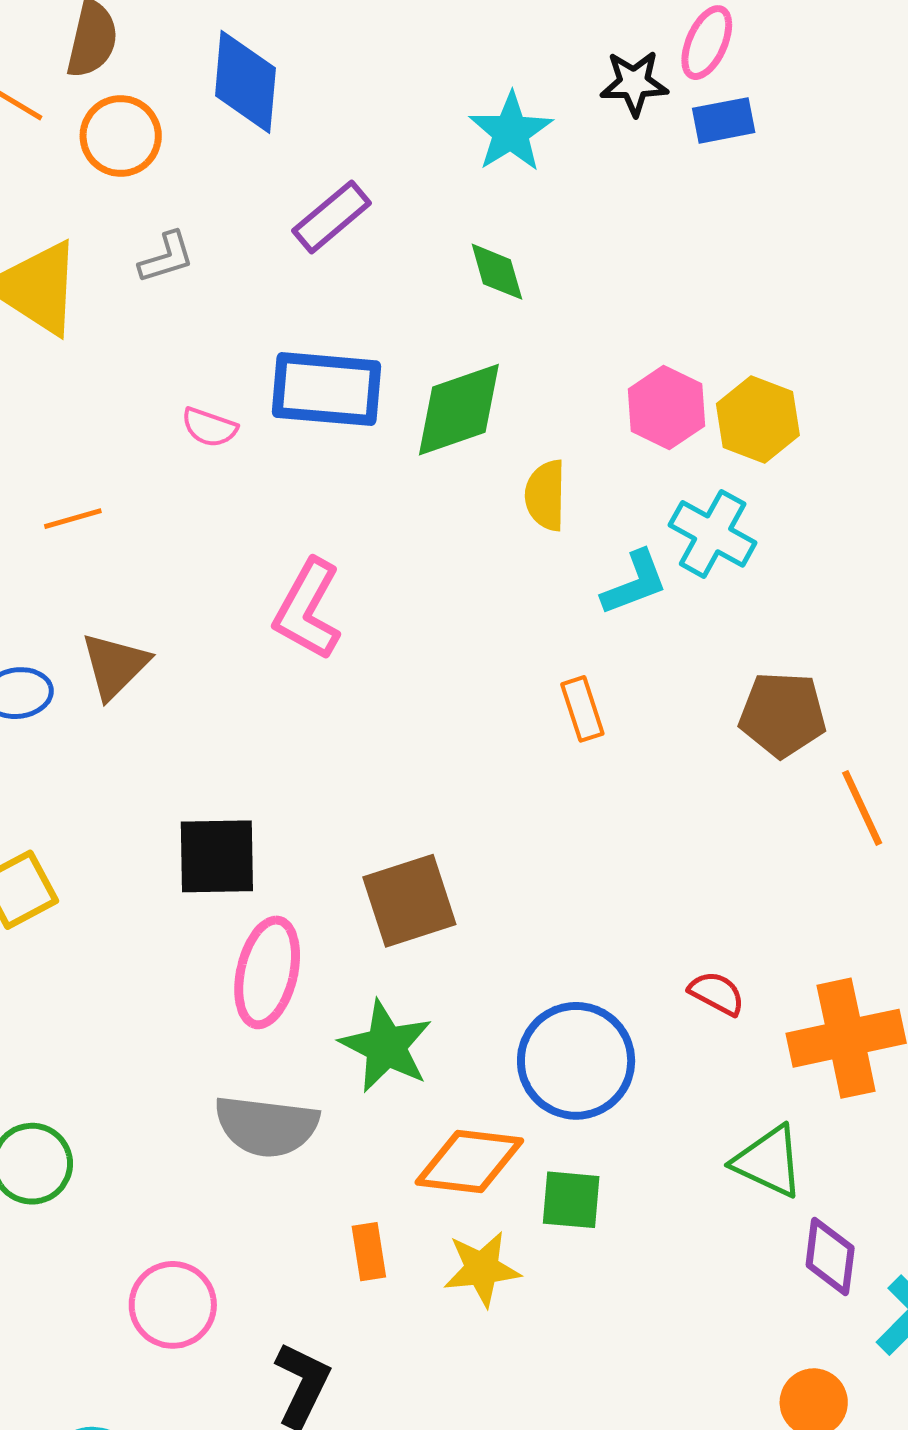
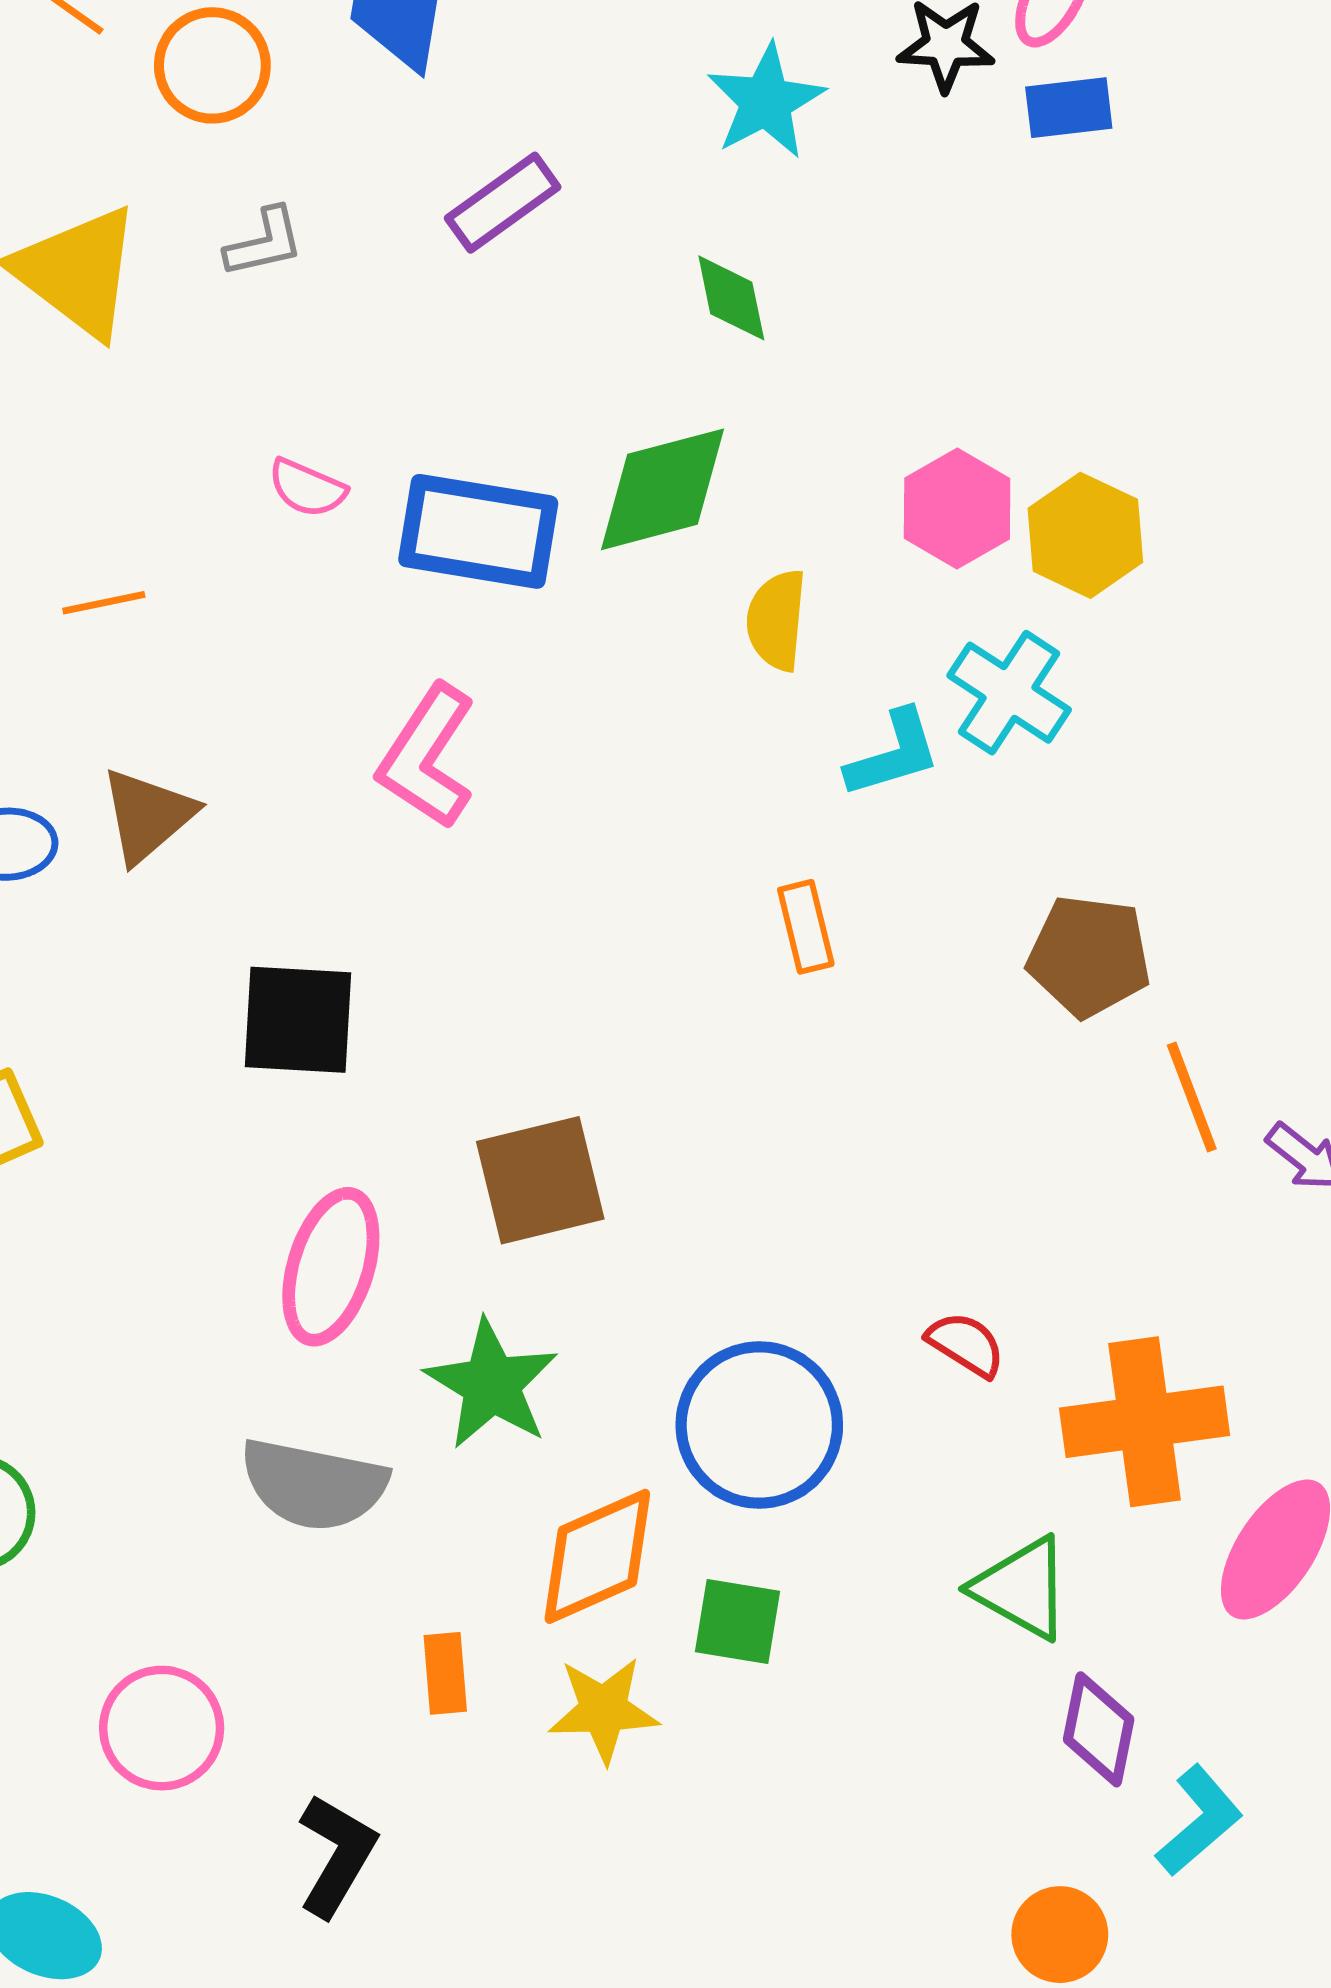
blue rectangle: (327, 389) -> (478, 531), moved
black square: (217, 856) -> (298, 1020), moved
orange diamond: (469, 1162) -> (597, 1556), turned -35

